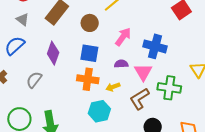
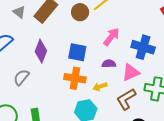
gray triangle: (22, 19) -> (19, 12), moved
brown circle: (90, 23) -> (80, 12), moved
pink triangle: (143, 72) -> (131, 72), turned 36

